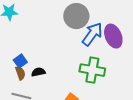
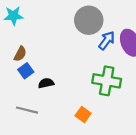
blue arrow: (92, 34) -> (107, 40), size x0.7
brown semicircle: (20, 73) -> (20, 54), moved, turned 48

